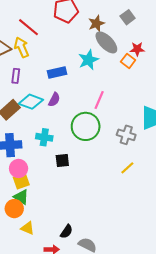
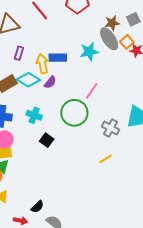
brown star: (96, 23) -> (112, 23), moved
yellow arrow: (22, 47) -> (42, 64), moved
orange square: (128, 61) -> (127, 42), moved
black square: (62, 161) -> (47, 140), turned 32

